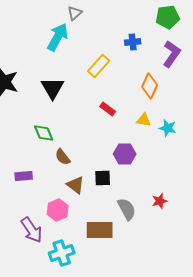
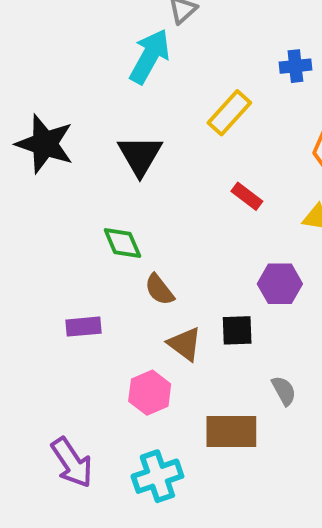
gray semicircle: (127, 209) -> (284, 391), size x0.7
purple arrow: (32, 230) -> (72, 463), moved

